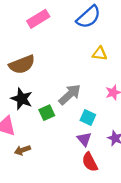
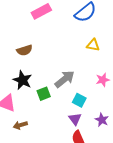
brown semicircle: (22, 64) -> (25, 50), size x0.7

